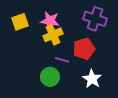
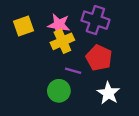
purple cross: (95, 19) -> (95, 20), moved
red pentagon: (84, 49) -> (99, 58), turned -30

